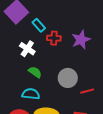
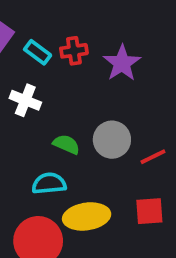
red cross: (54, 38) -> (74, 51), moved
green semicircle: (35, 72) -> (66, 144), moved

